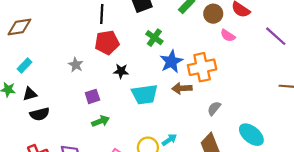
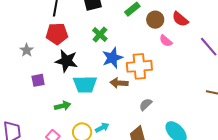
black star: (121, 71) -> (66, 61), size x1.6
green arrow: (101, 121) -> (63, 106), moved

